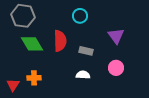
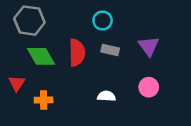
gray rectangle: (86, 51) -> (110, 50), moved
red triangle: (13, 85) -> (17, 83), moved

